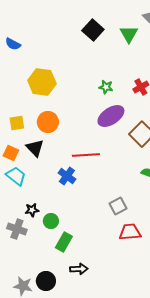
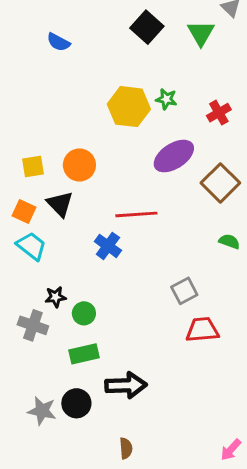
blue semicircle: (13, 44) -> (58, 42), moved
yellow hexagon: (42, 82) -> (129, 107), moved
green star: (106, 87) -> (166, 99), moved
green rectangle: (64, 242) -> (84, 354), moved, turned 48
black arrow: (79, 269) -> (126, 385), size x1.5

